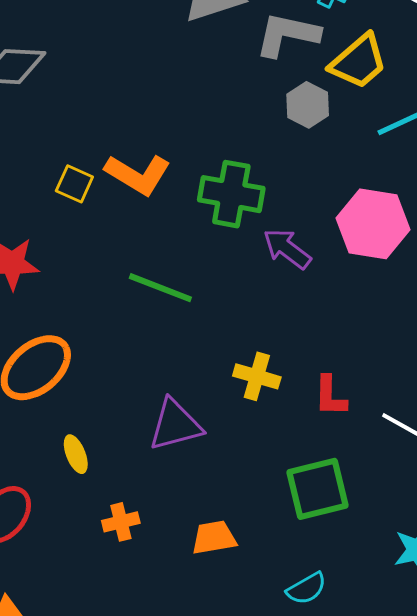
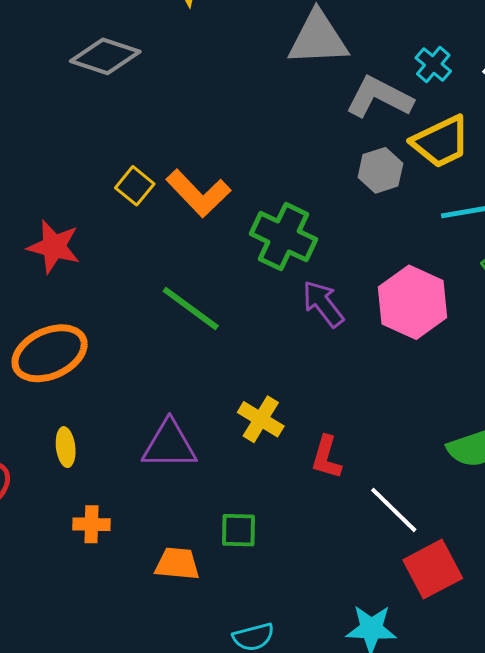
green square: (317, 489) -> (238, 530), moved, size x0.6

